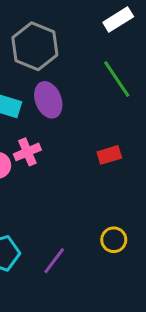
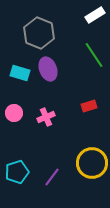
pink cross: (27, 152) -> (46, 117), moved
yellow circle: (114, 240) -> (92, 163), size x1.8

